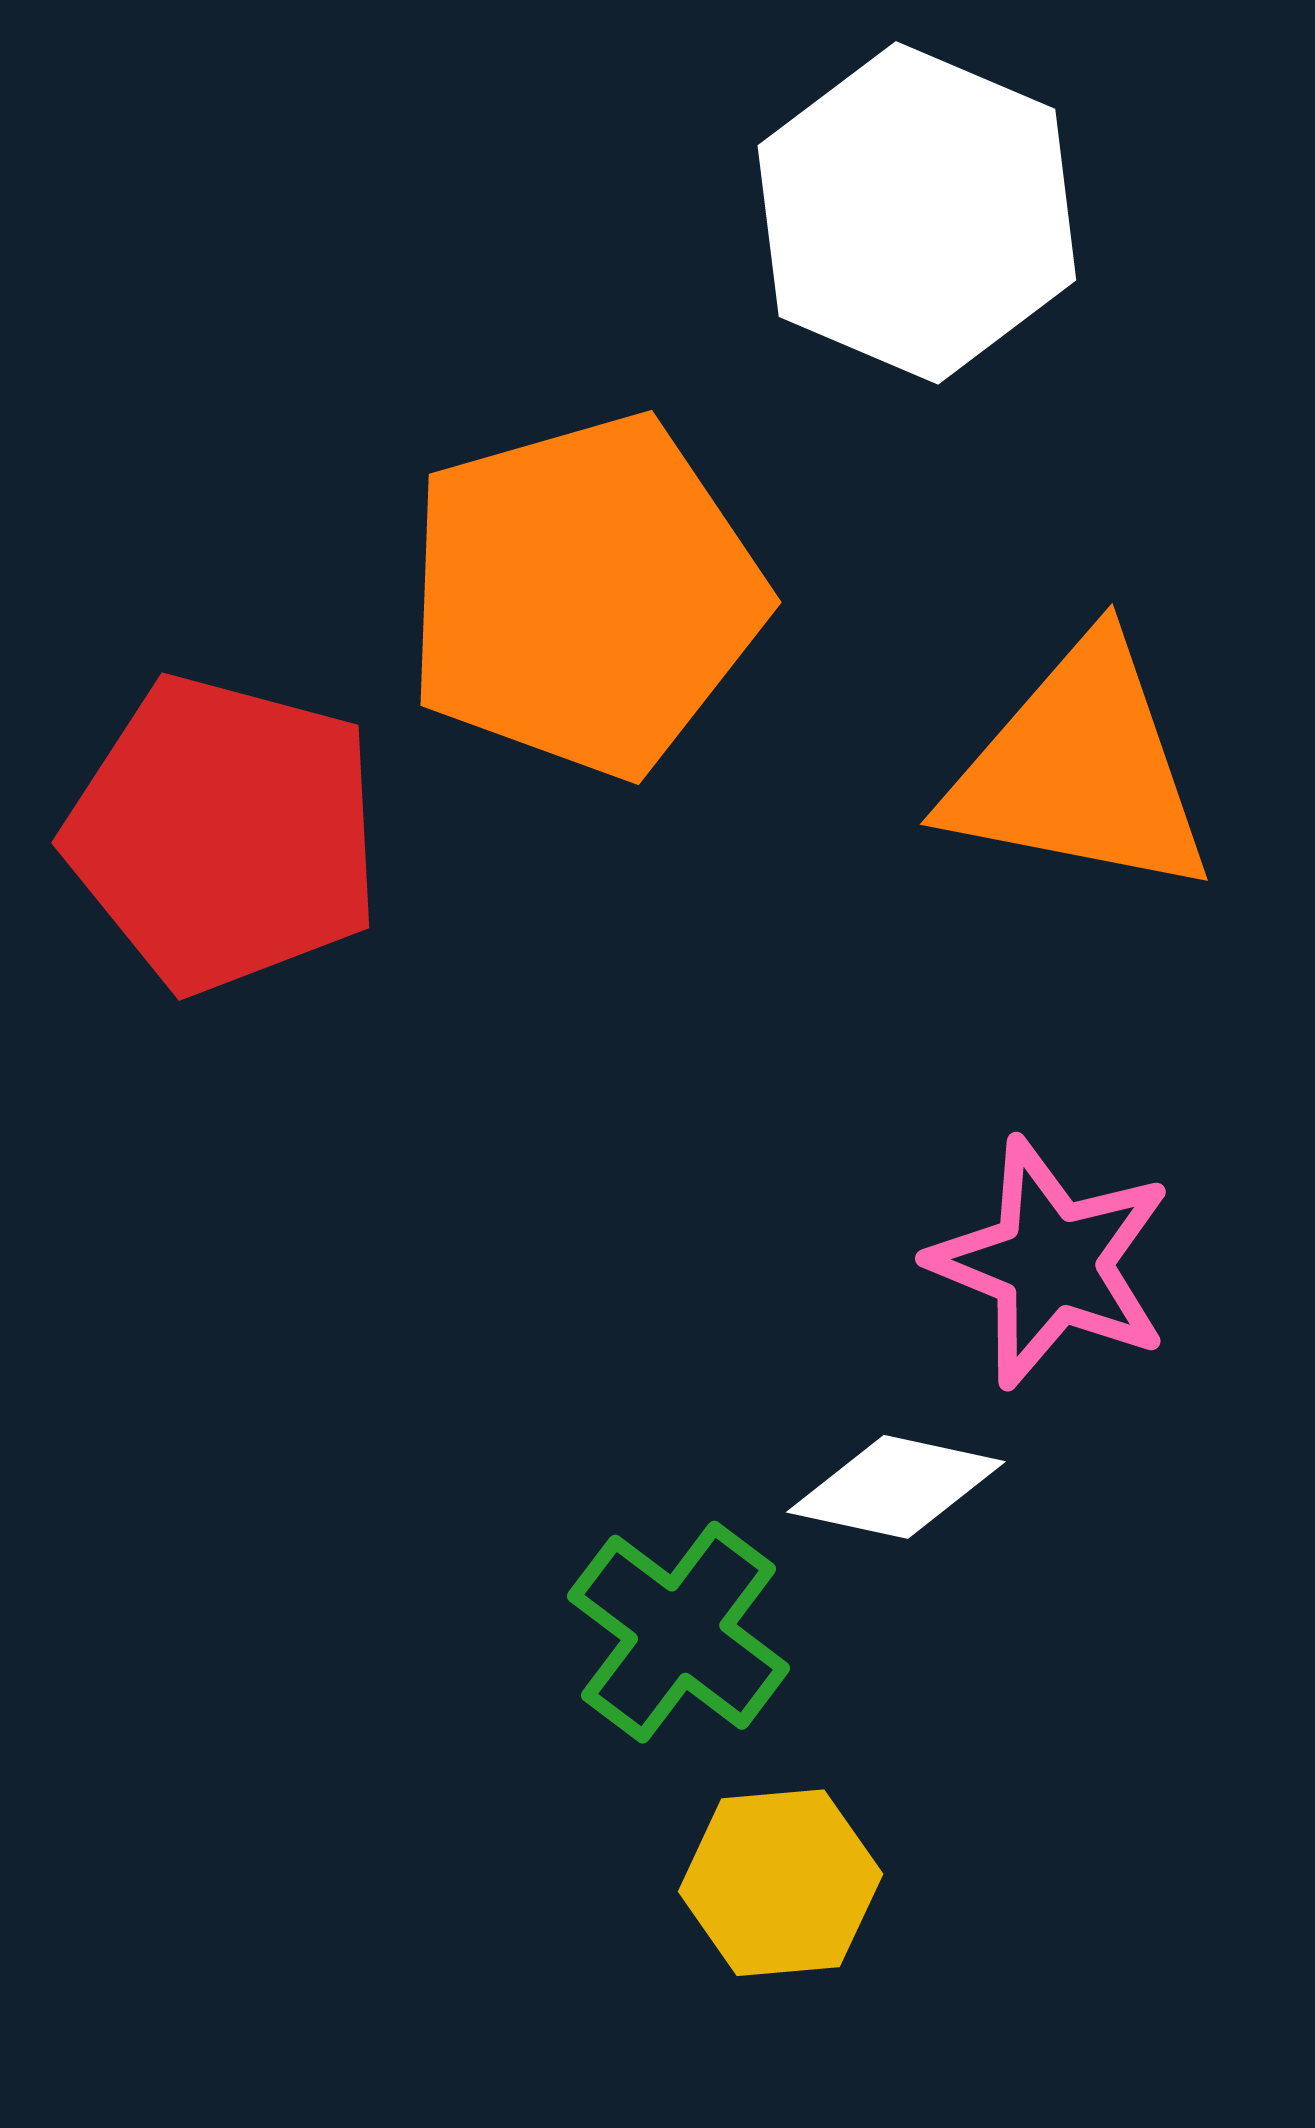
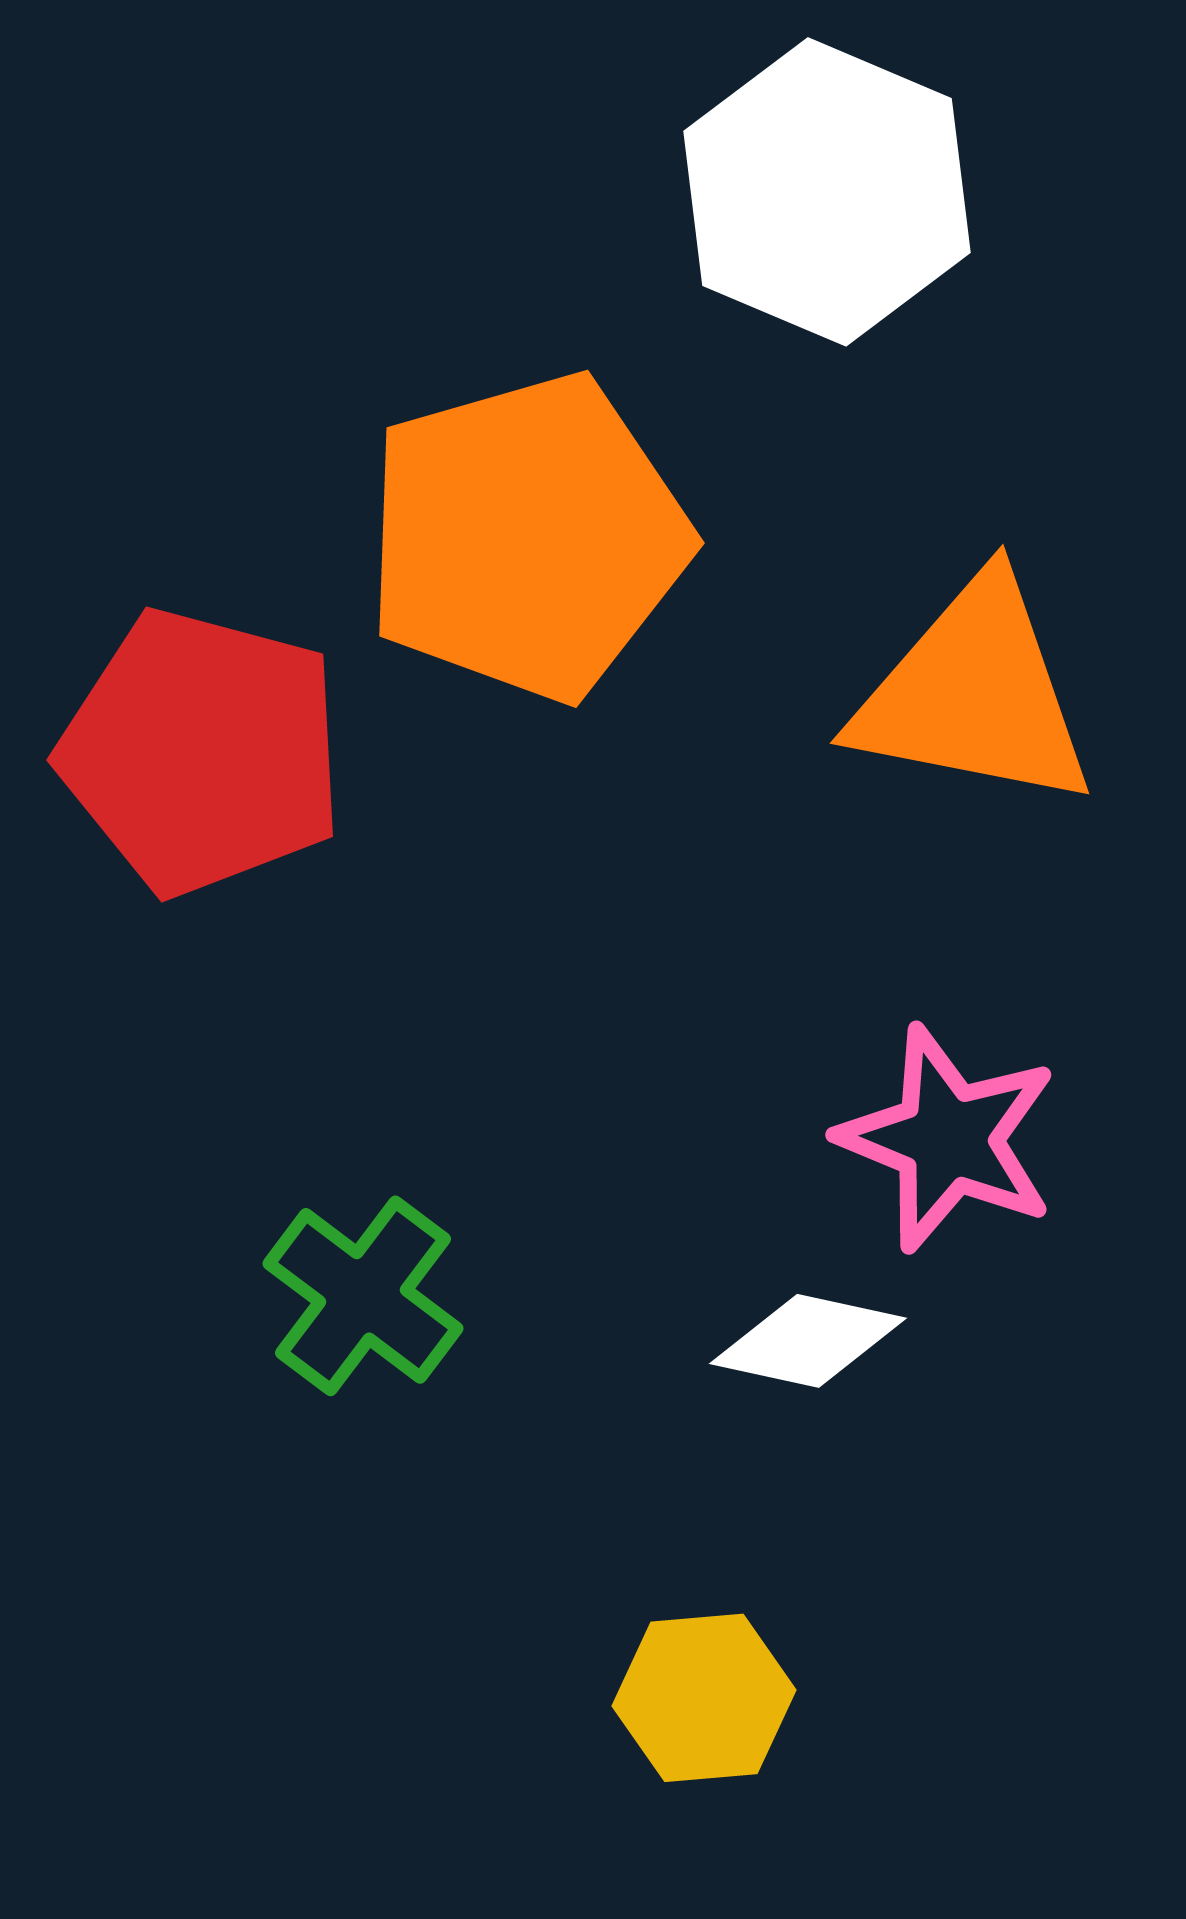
green cross: (679, 1632) -> (363, 1296), moved

